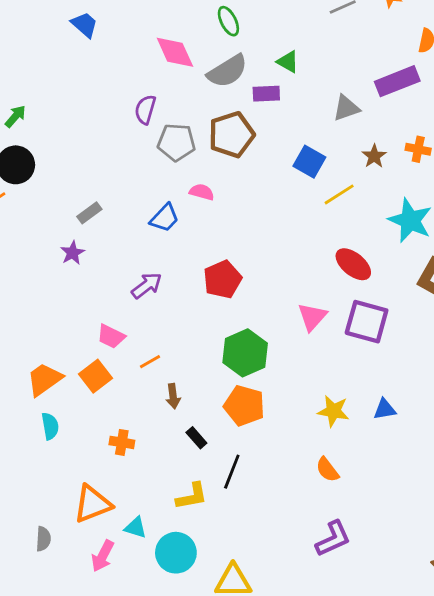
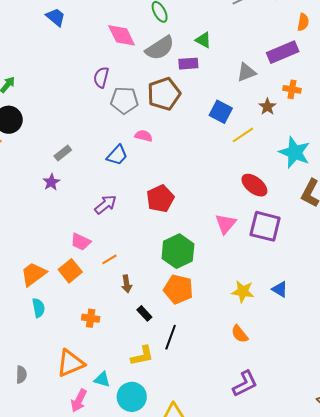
orange cross: (418, 149) -> (292, 89), moved
blue triangle: (385, 409) -> (280, 289), turned 42
gray semicircle: (43, 539) -> (21, 375), moved

